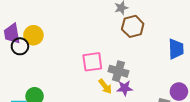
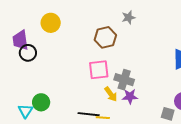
brown hexagon: (133, 26) -> (105, 37), moved
yellow circle: (33, 35) -> (51, 23), moved

